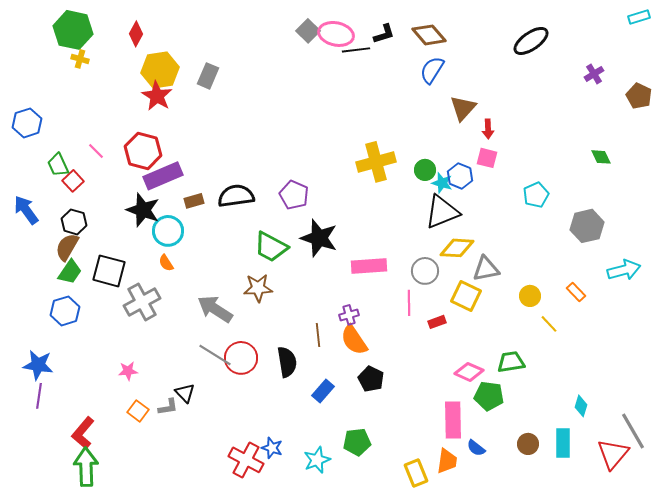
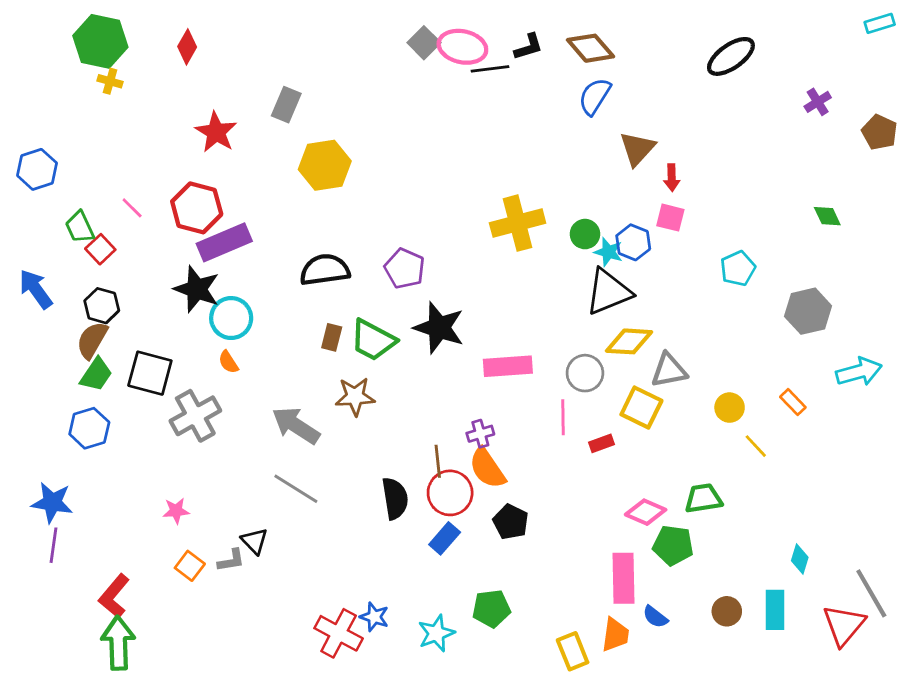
yellow hexagon: (160, 70) -> (325, 165), moved
brown rectangle: (194, 201) -> (332, 337), moved, turned -60
red circle: (241, 358) -> (450, 493), moved

